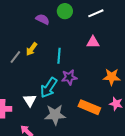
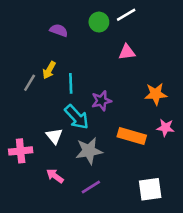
green circle: (65, 11) -> (99, 22), moved
cyan line: (59, 56) -> (71, 83), moved
cyan arrow: (49, 88) -> (77, 117), turned -70

